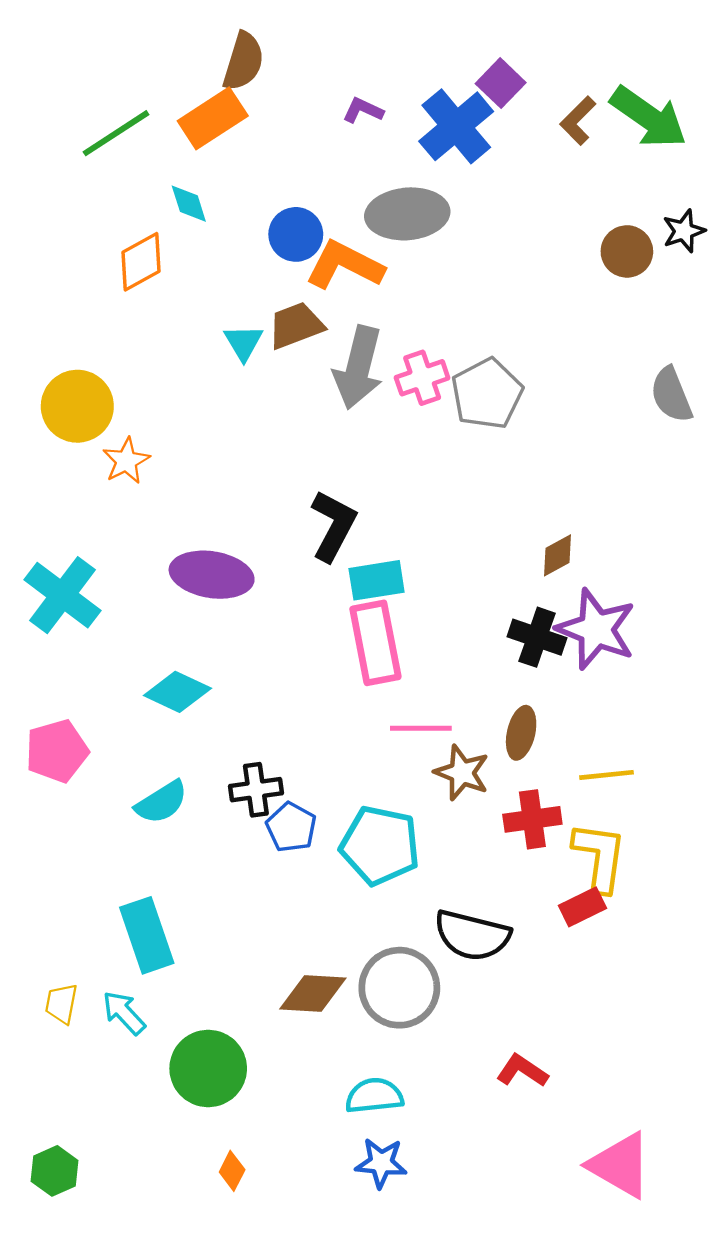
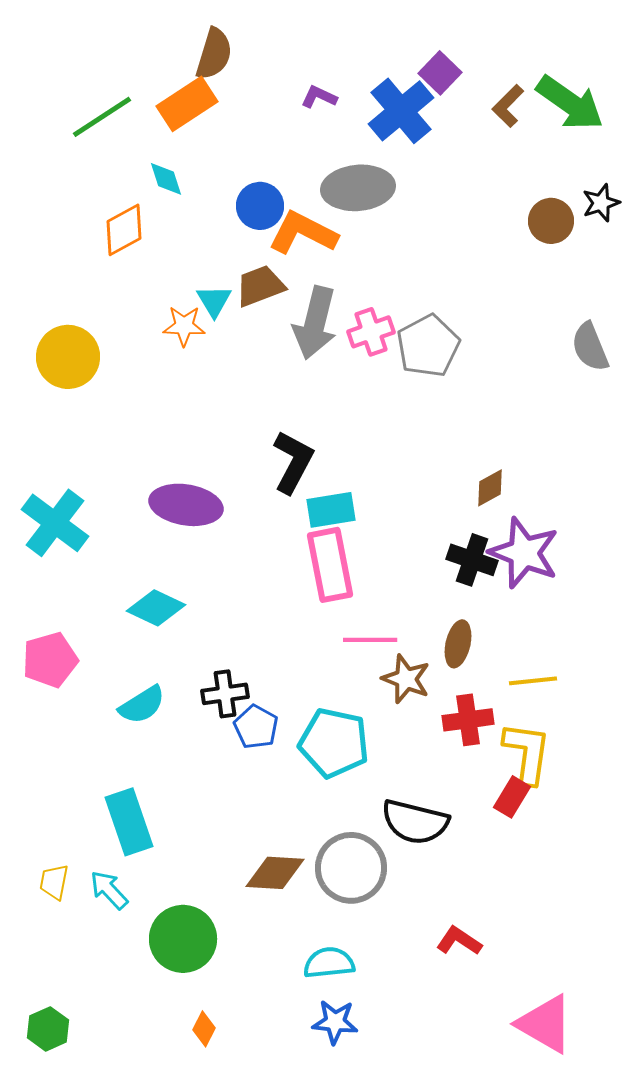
orange star: (126, 461) -> (184, 326), moved, turned 30
red rectangle: (583, 907) -> (512, 797), turned -33

